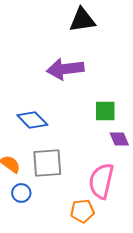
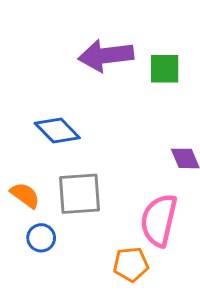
green square: (105, 111) -> (165, 69), moved

